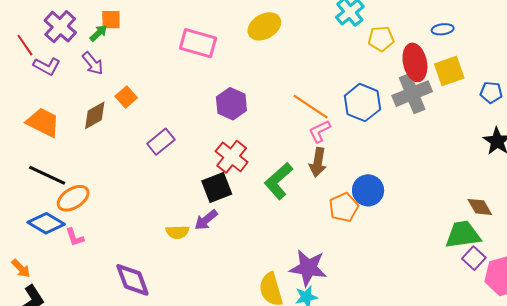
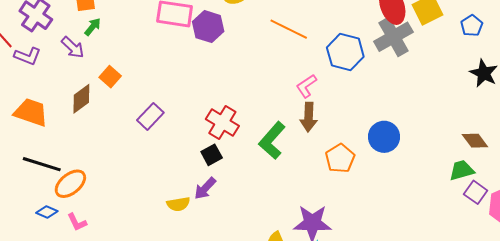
green arrow: (98, 33) -> (93, 27), moved
blue pentagon: (491, 92) -> (472, 26), turned -30
purple hexagon: (231, 104) -> (208, 27), moved
orange line: (311, 107) -> (289, 29), moved
black square: (217, 187) -> (212, 155), size x0.7
blue circle: (368, 190) -> (384, 137), moved
blue diamond: (46, 223) -> (47, 212), size x0.6
green trapezoid: (463, 235) -> (462, 170), size x0.7

